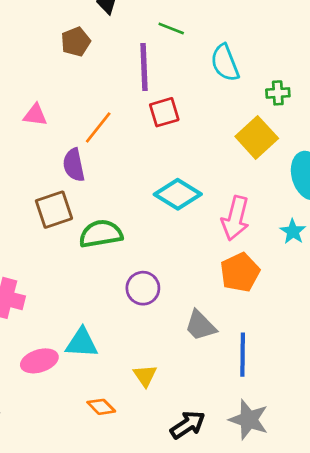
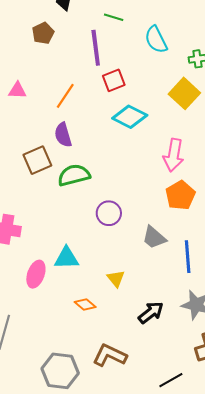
purple semicircle: (74, 165) -> (63, 135), moved
cyan diamond: (178, 194) -> (130, 117), moved
pink ellipse: (39, 361) -> (36, 274), turned -48

